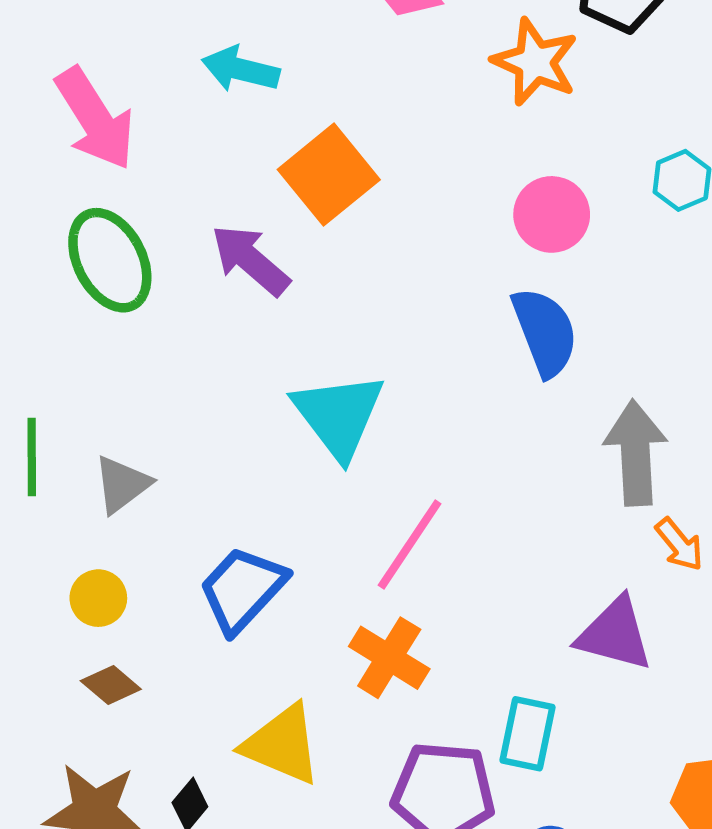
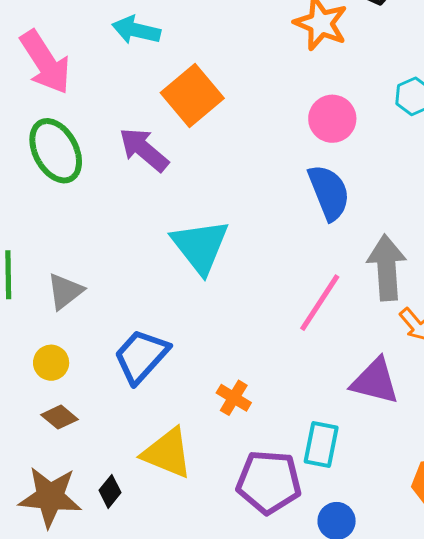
pink line: (410, 544) -> (320, 303), moved
orange cross: (389, 658) -> (234, 398), size x0.7

